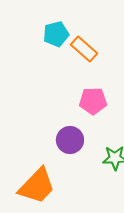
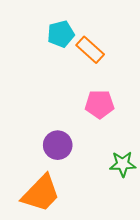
purple circle: (70, 140) -> (58, 145), moved

